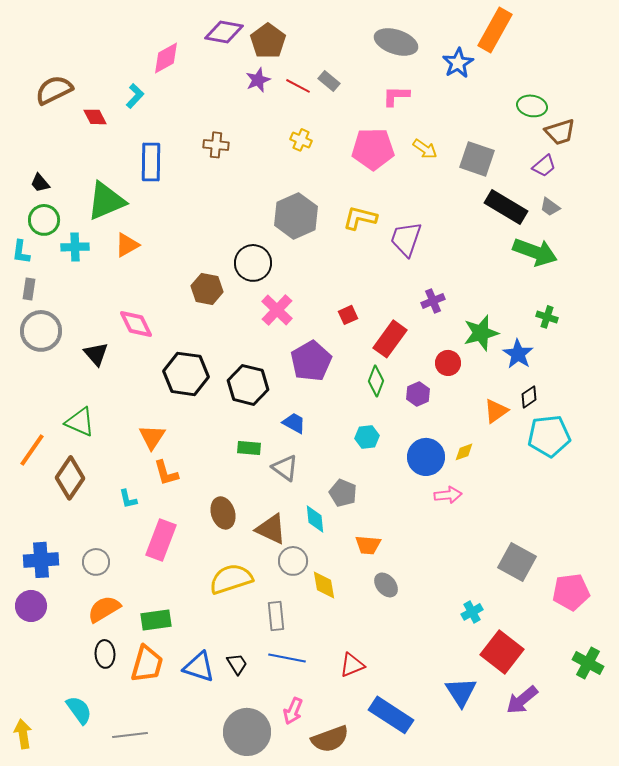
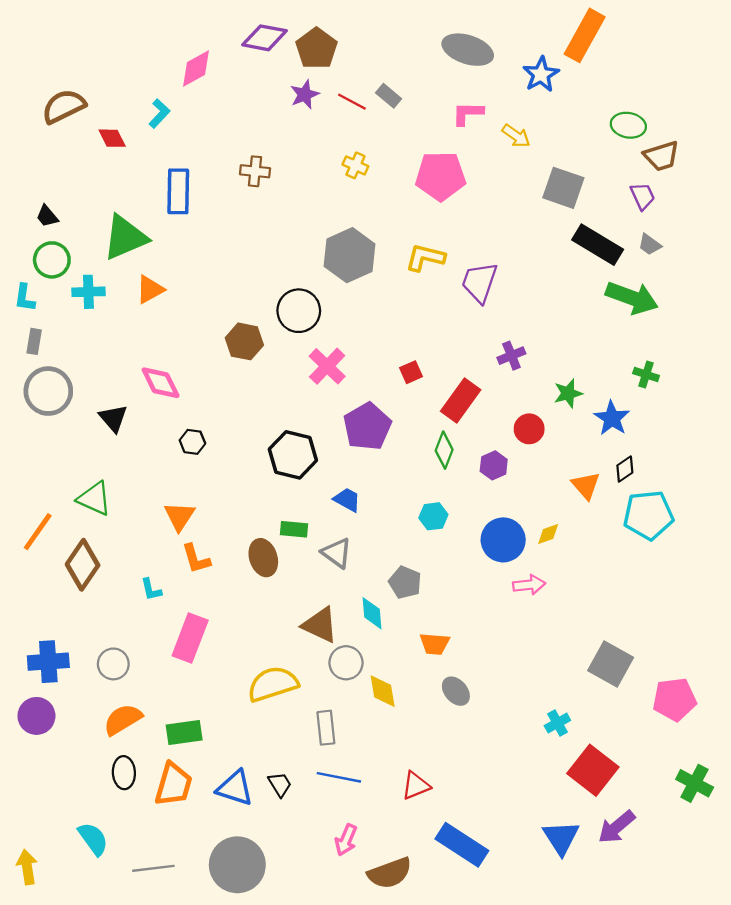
yellow arrow: (425, 149) -> (516, 136), moved
purple trapezoid: (544, 166) -> (643, 196), turned -75
green star: (481, 333) -> (568, 393), size x0.7
black hexagon: (186, 374) -> (192, 442), moved, size x0.5
orange triangle: (496, 411) -> (586, 486), turned -36
brown ellipse: (223, 513) -> (263, 558), moved
blue triangle: (461, 692) -> (561, 838), moved
gray circle: (247, 732) -> (237, 865), moved

